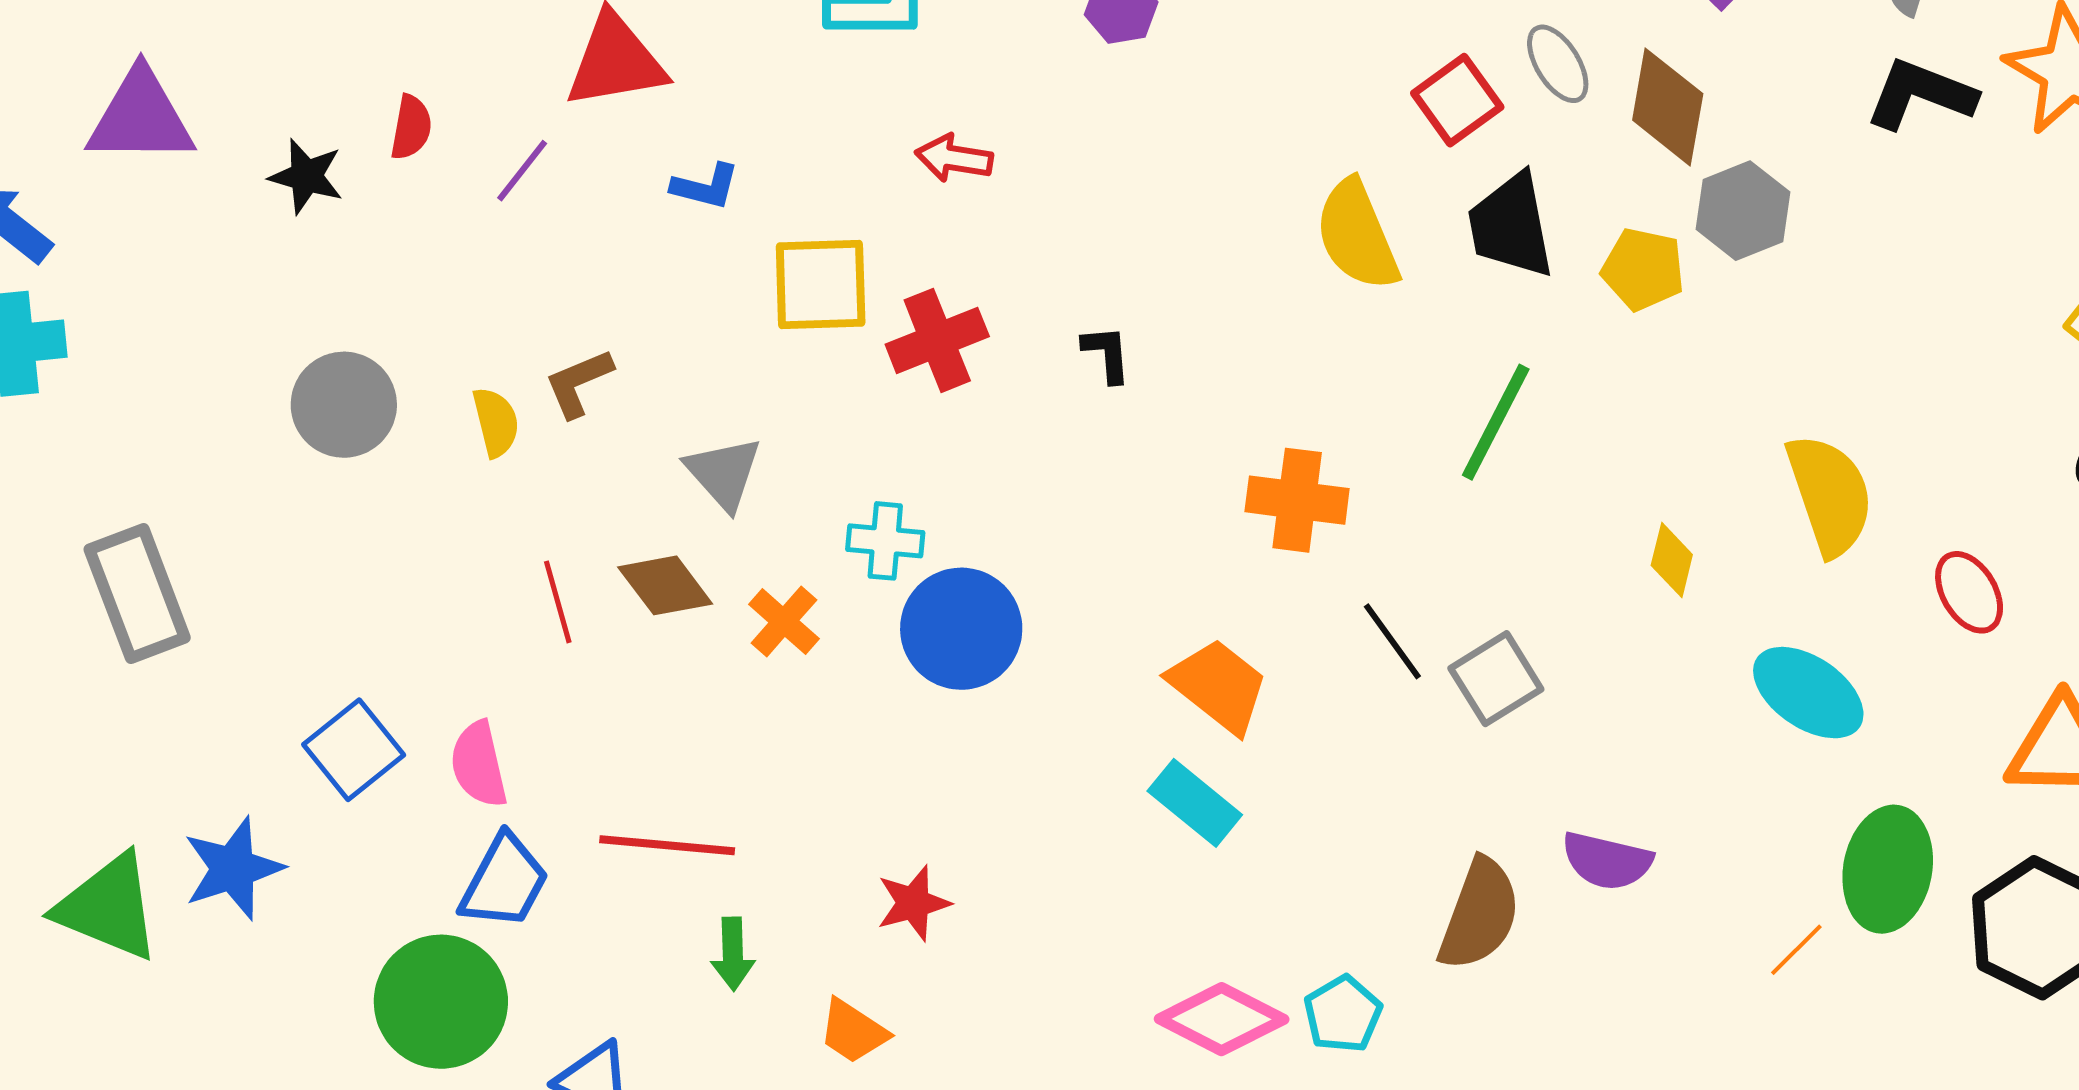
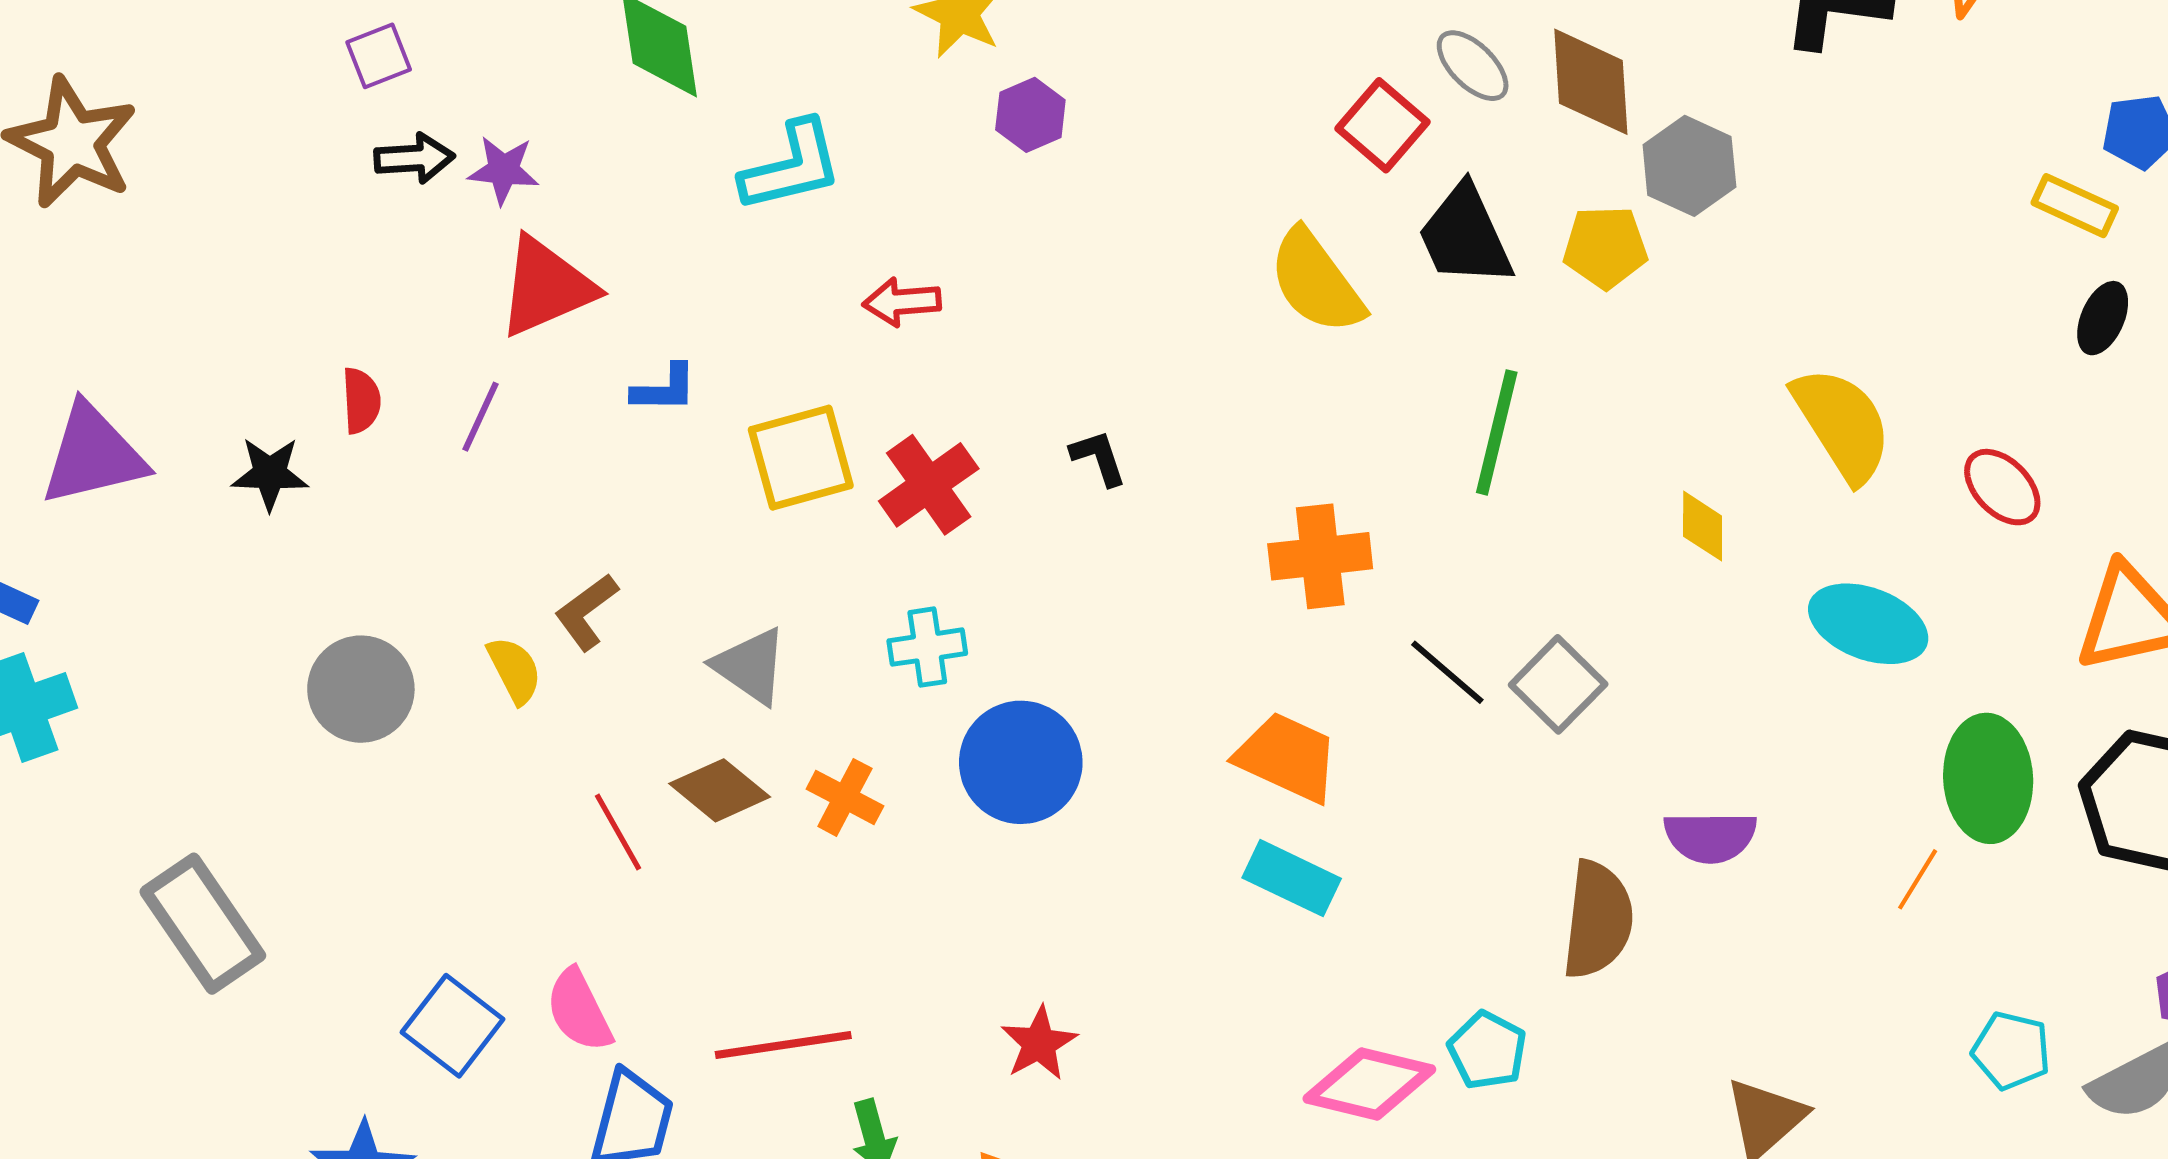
cyan cross: (885, 541) -> (927, 647), moved

